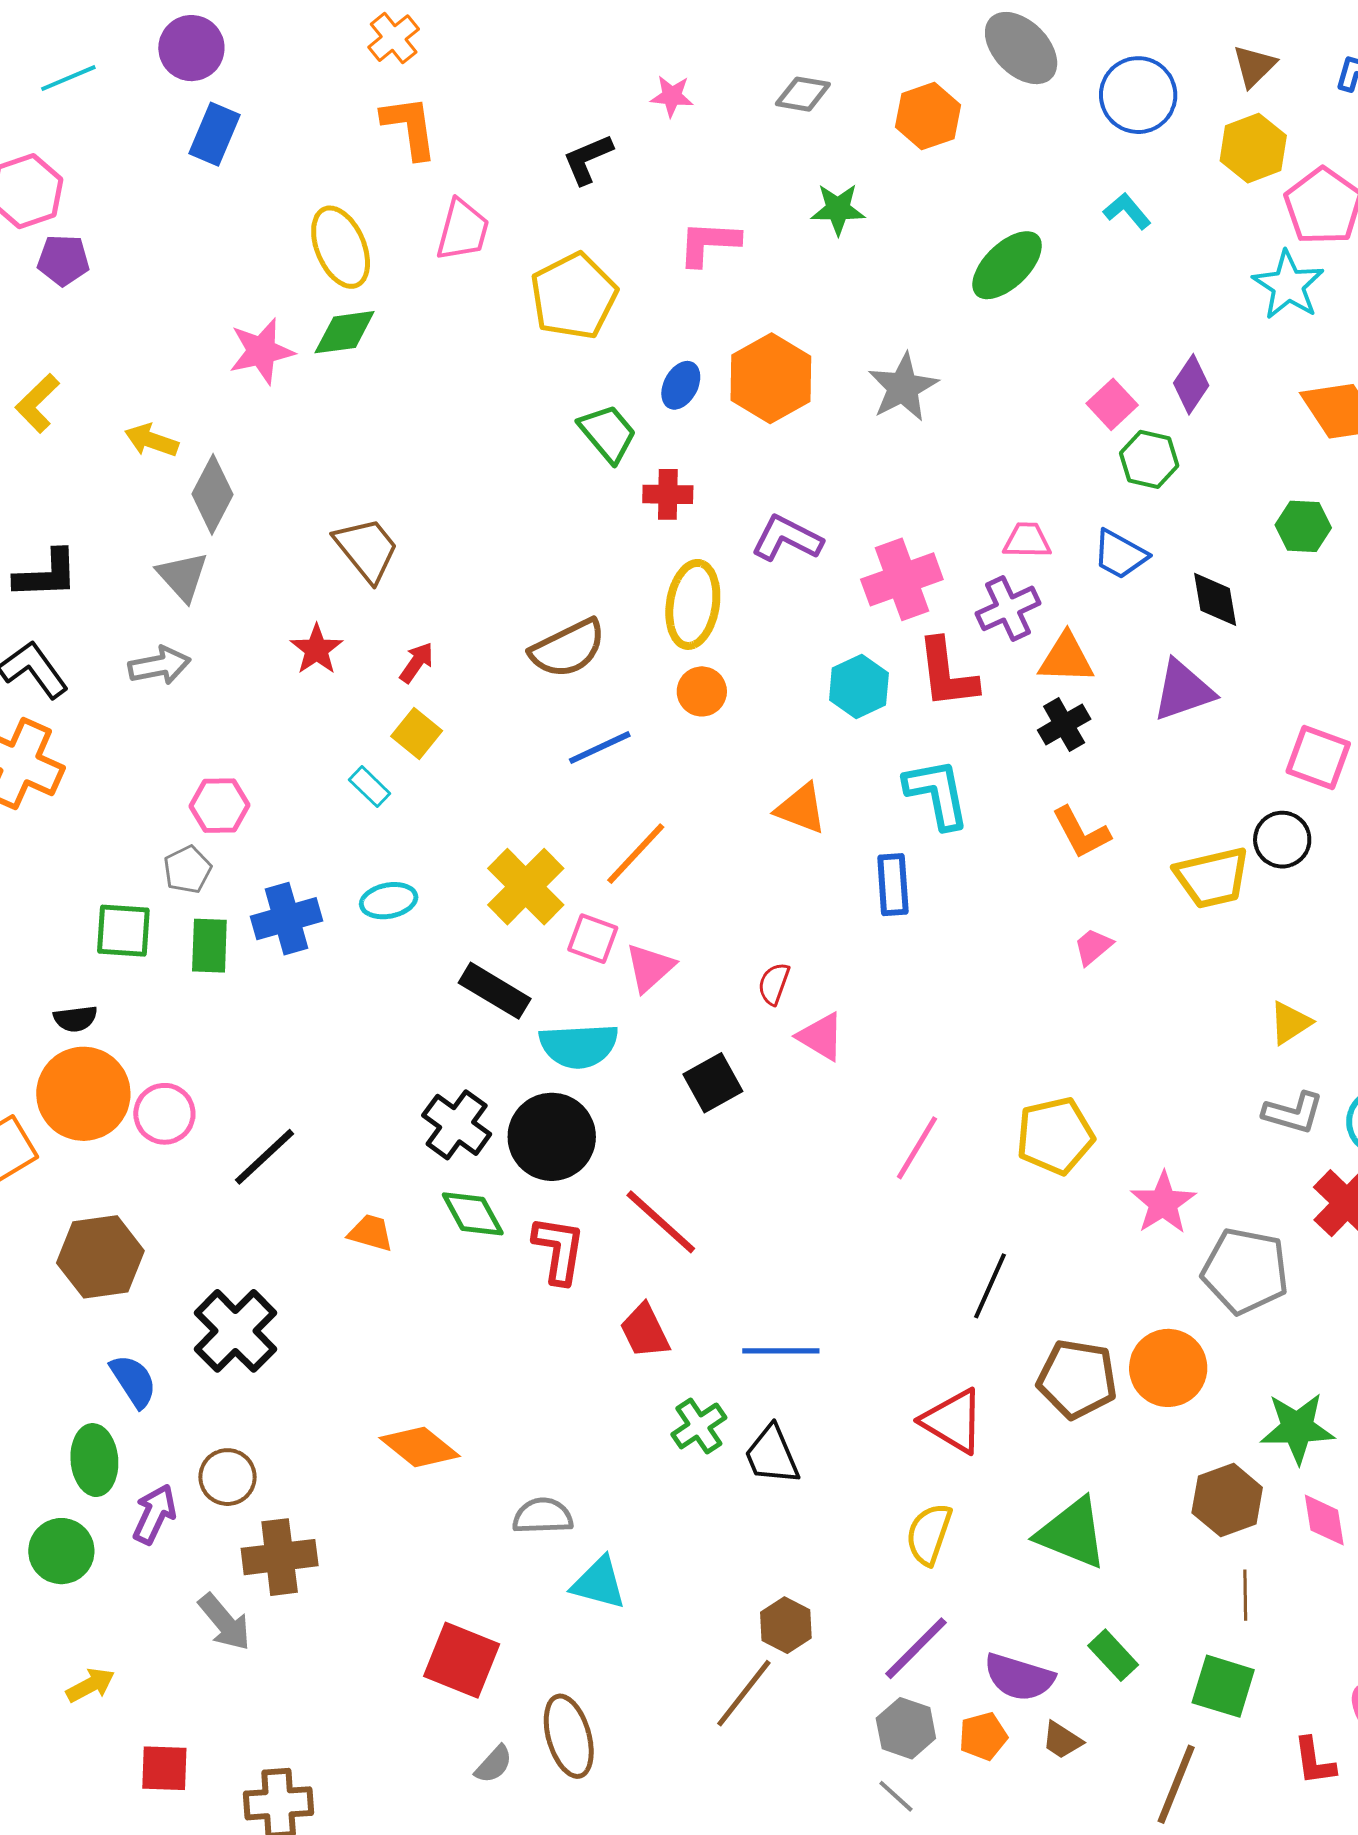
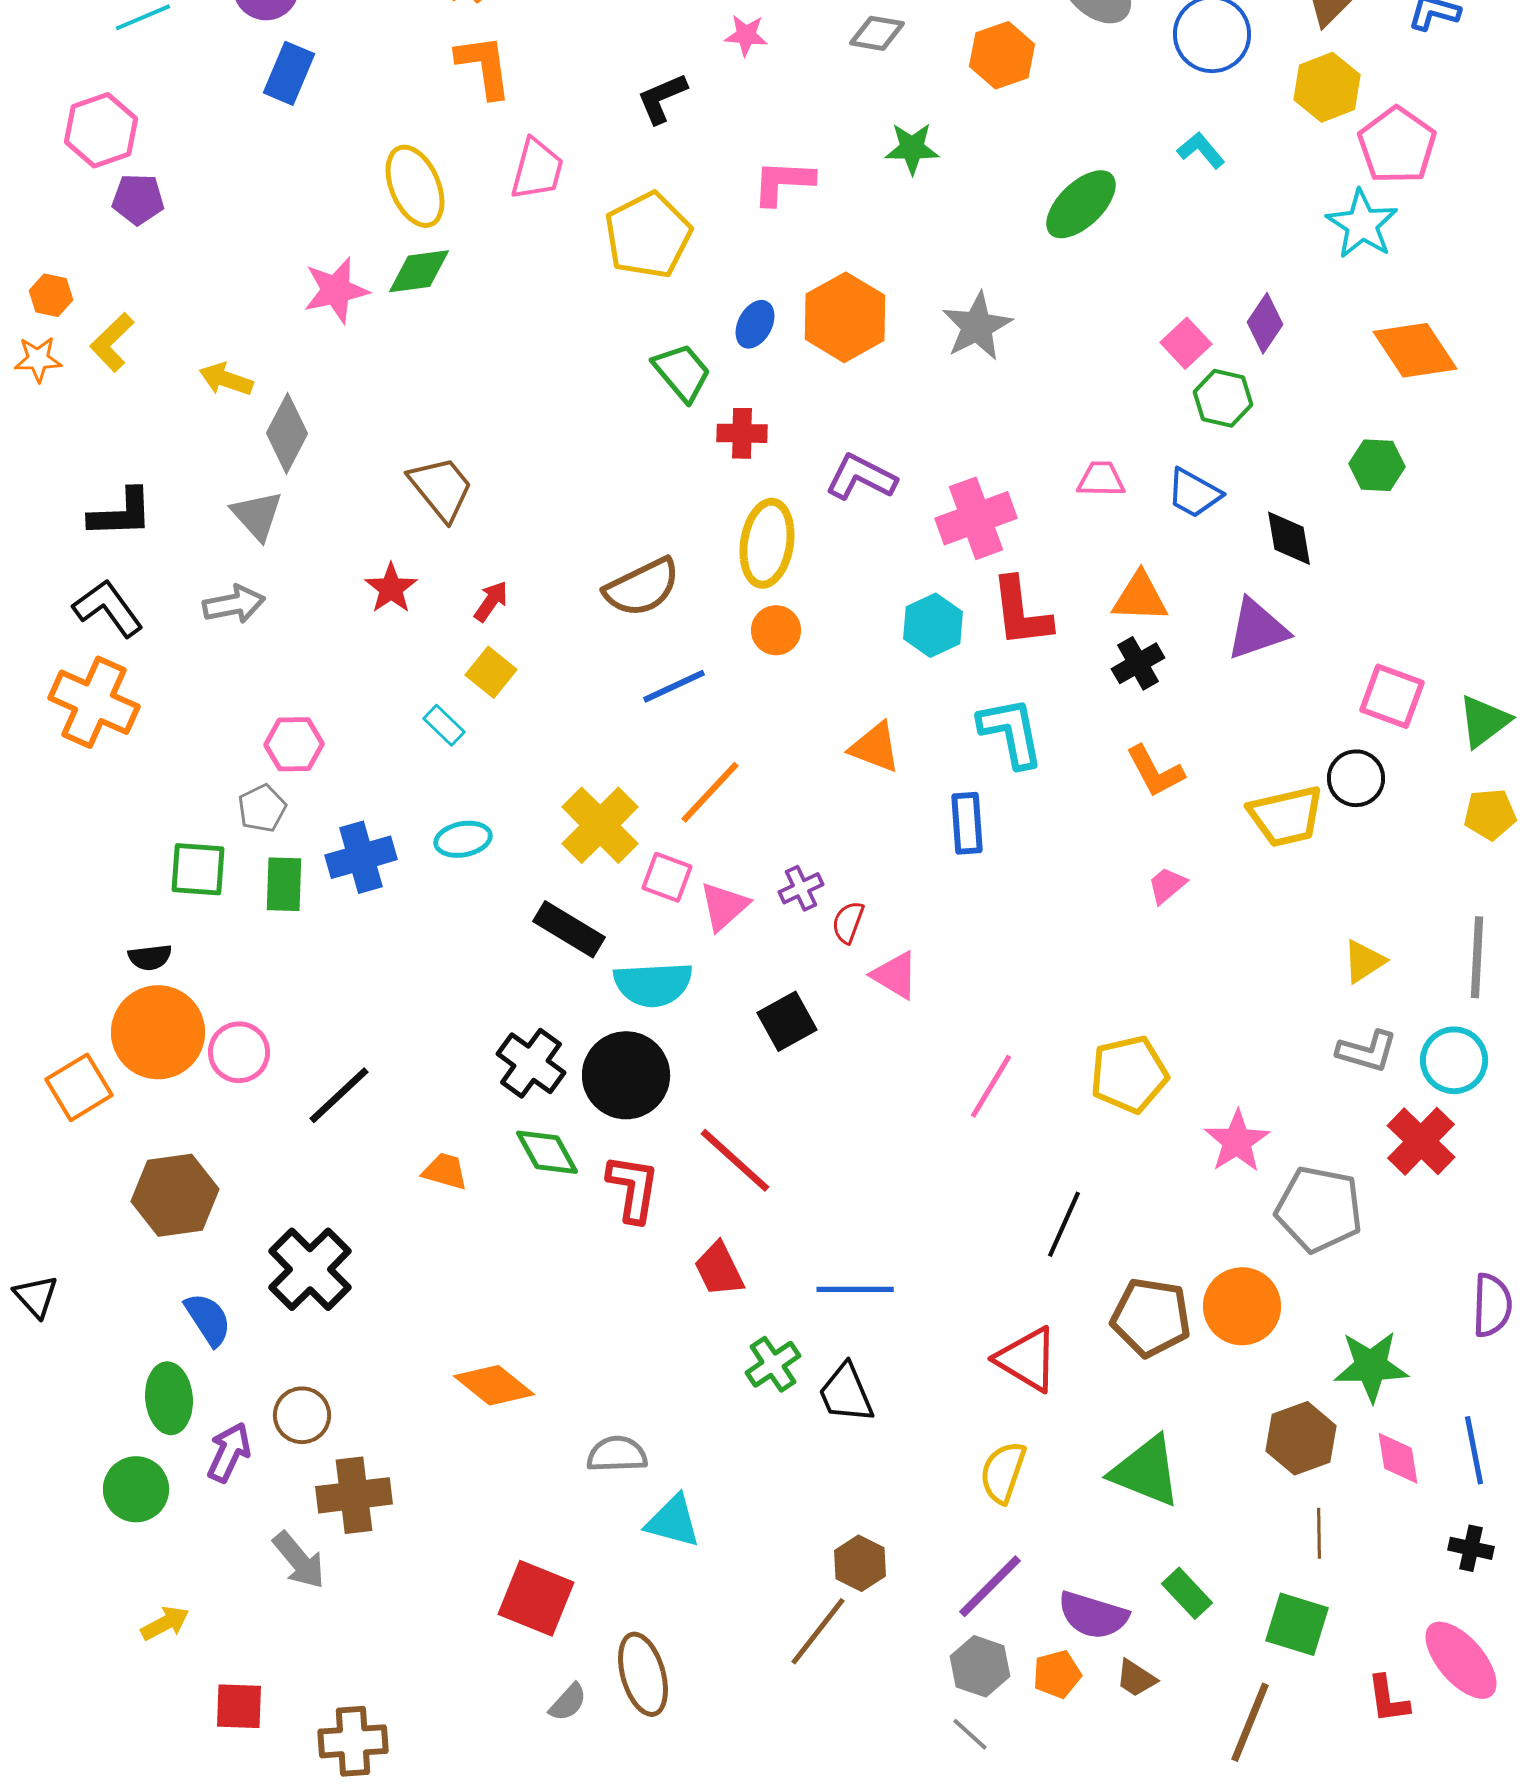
purple cross: (1008, 608) -> (801, 888), moved, size x0.7

